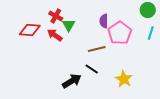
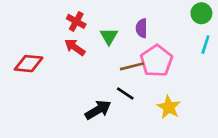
green triangle: (69, 25) -> (109, 36), moved
red diamond: (30, 30) -> (29, 64), moved
pink pentagon: (120, 33) -> (156, 61), moved

